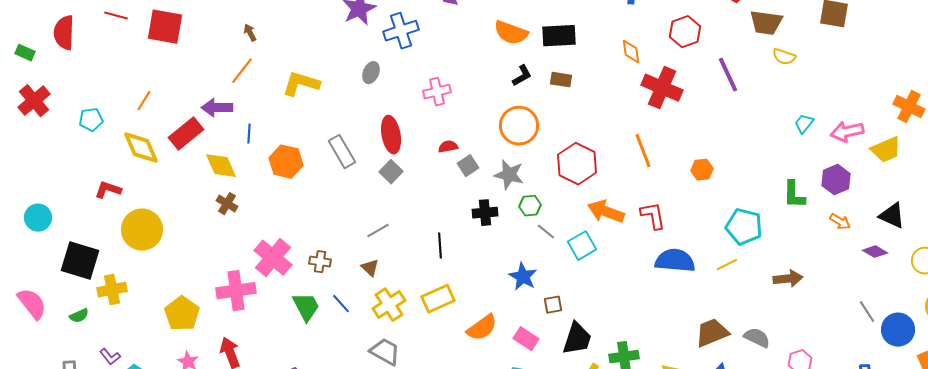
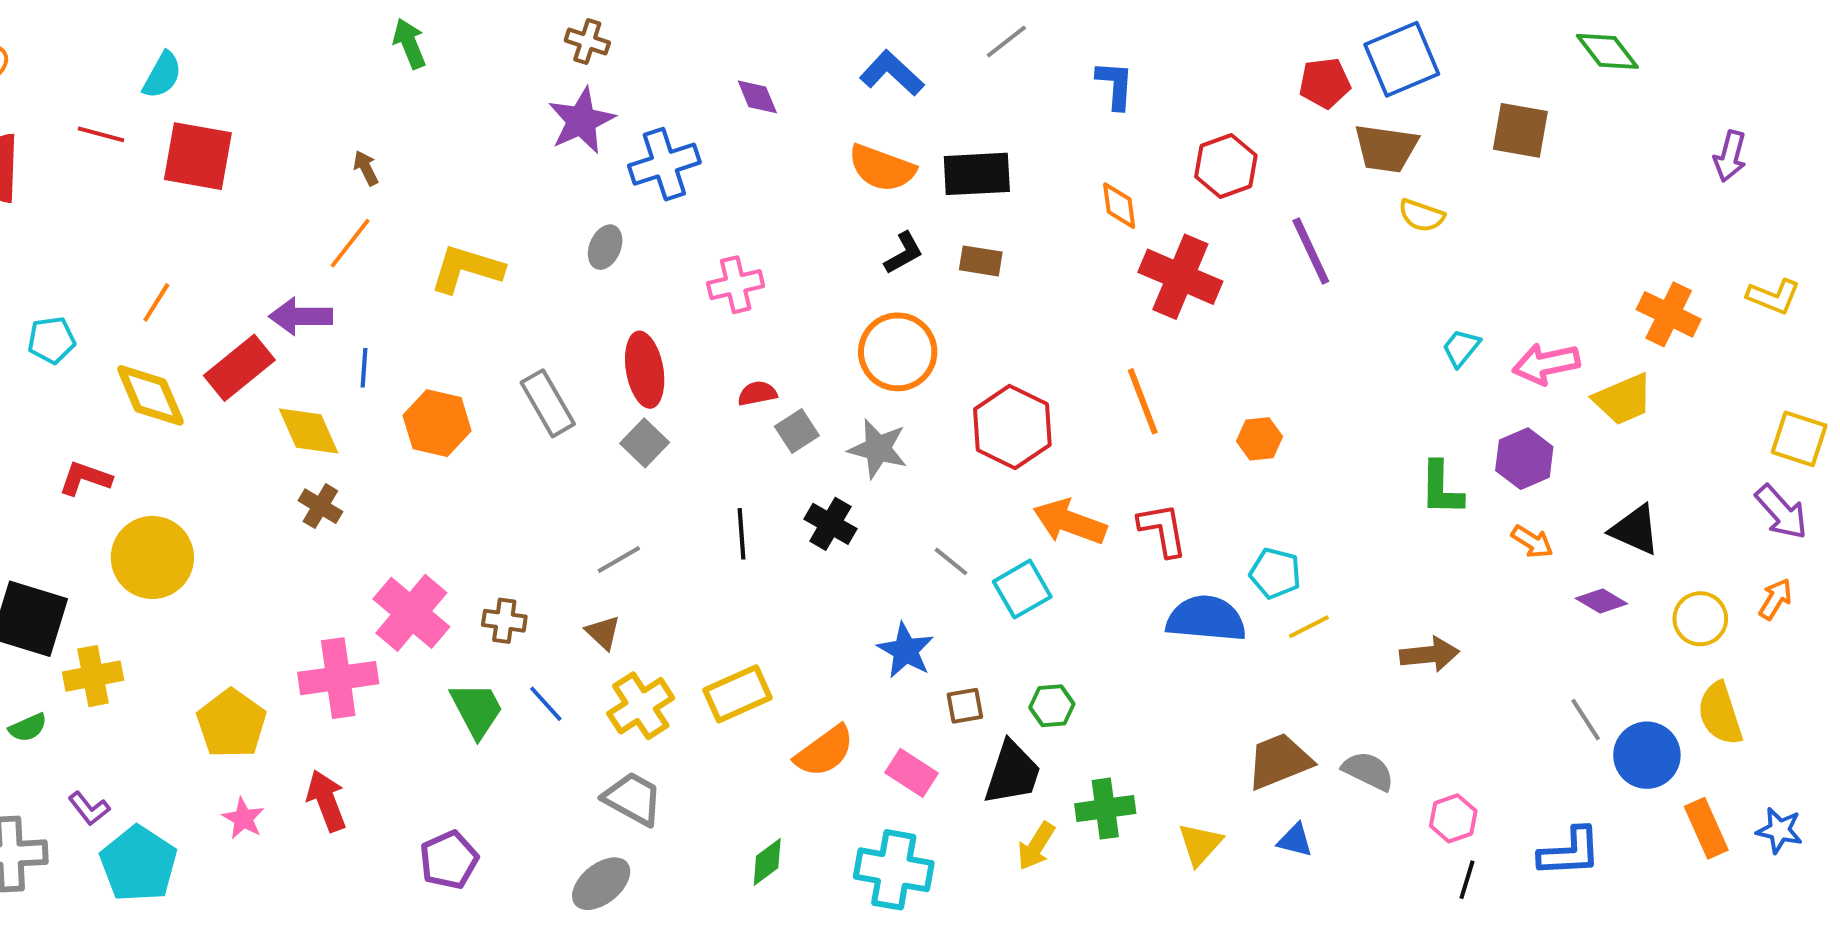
green hexagon: (530, 206) -> (1052, 706), moved
black cross: (485, 213) -> (830, 524), turned 35
cyan pentagon: (744, 227) -> (1275, 573), moved, size x0.7
black line: (440, 246) -> (742, 534), moved

